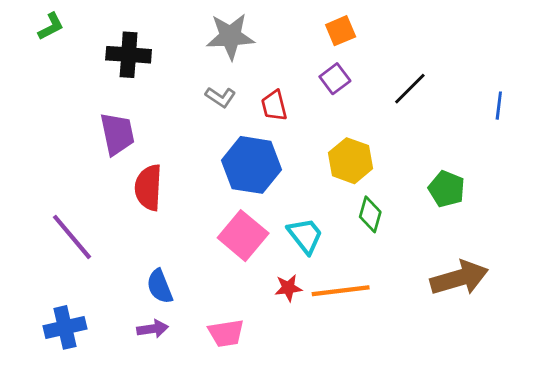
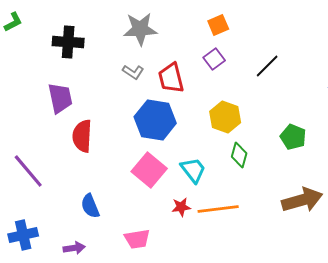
red trapezoid: (274, 106) -> (171, 78), size x1.4
purple arrow: (153, 329) -> (74, 248), moved

